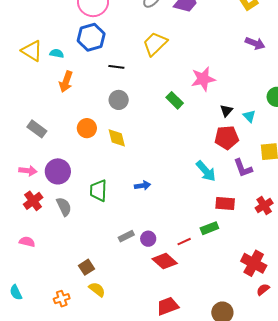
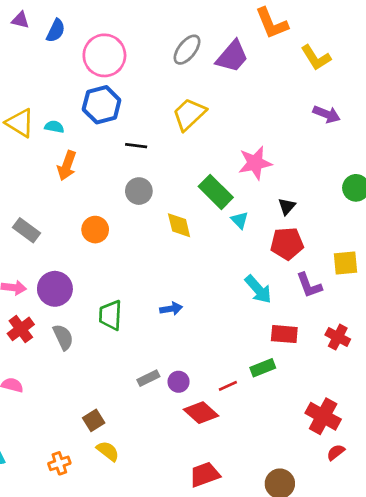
green rectangle: (175, 100) -> (216, 192), size x1.4
cyan triangle: (249, 116) -> (240, 220), moved
yellow diamond: (117, 138) -> (179, 225), moved
red cross: (264, 206) -> (338, 337), turned -30

